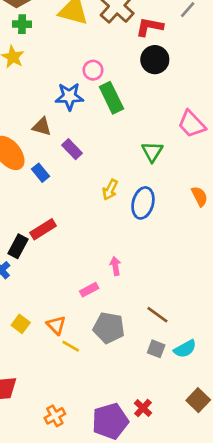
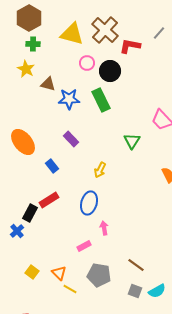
black circle: (155, 60) -> (110, 71), moved
pink circle: (93, 70) -> (87, 63), moved
brown triangle: (42, 127) -> (48, 84), moved
blue rectangle: (40, 173) -> (52, 166), moved
blue ellipse: (143, 203) -> (89, 203), moved

